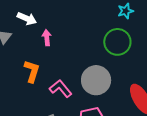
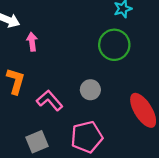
gray circle: (96, 80) -> (90, 90), size x0.6

